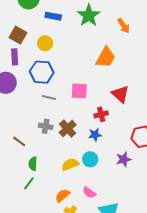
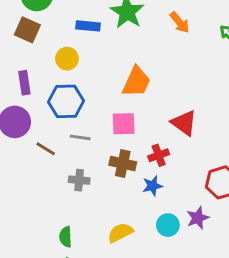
blue rectangle: (53, 16) -> (88, 26), moved
brown square: (18, 35) -> (27, 30), moved
orange trapezoid: (106, 57) -> (136, 82), moved
brown cross: (68, 129) -> (123, 163), moved, turned -30
brown line: (19, 141) -> (46, 149), moved
cyan circle: (90, 159) -> (168, 225), moved

